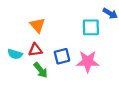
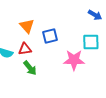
cyan square: (91, 27) -> (91, 42), moved
blue square: (62, 56) -> (50, 36), moved

